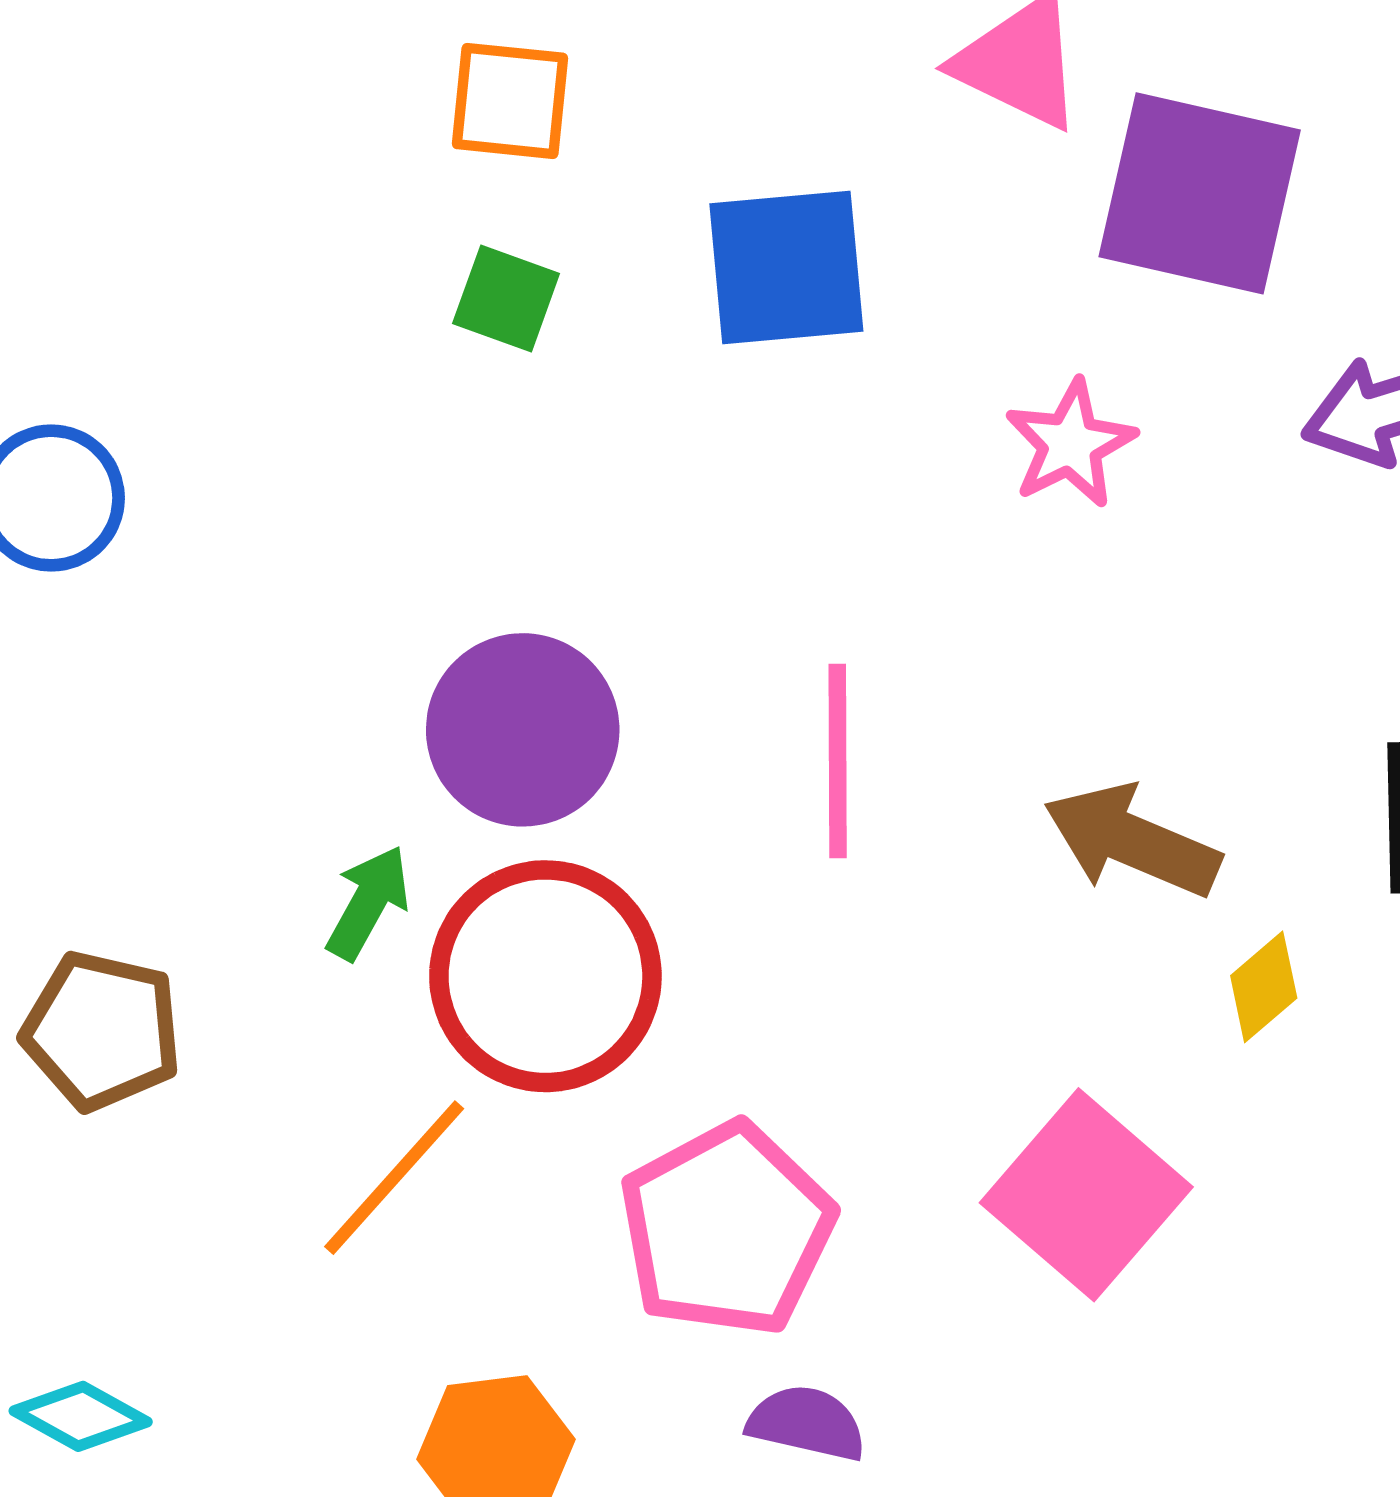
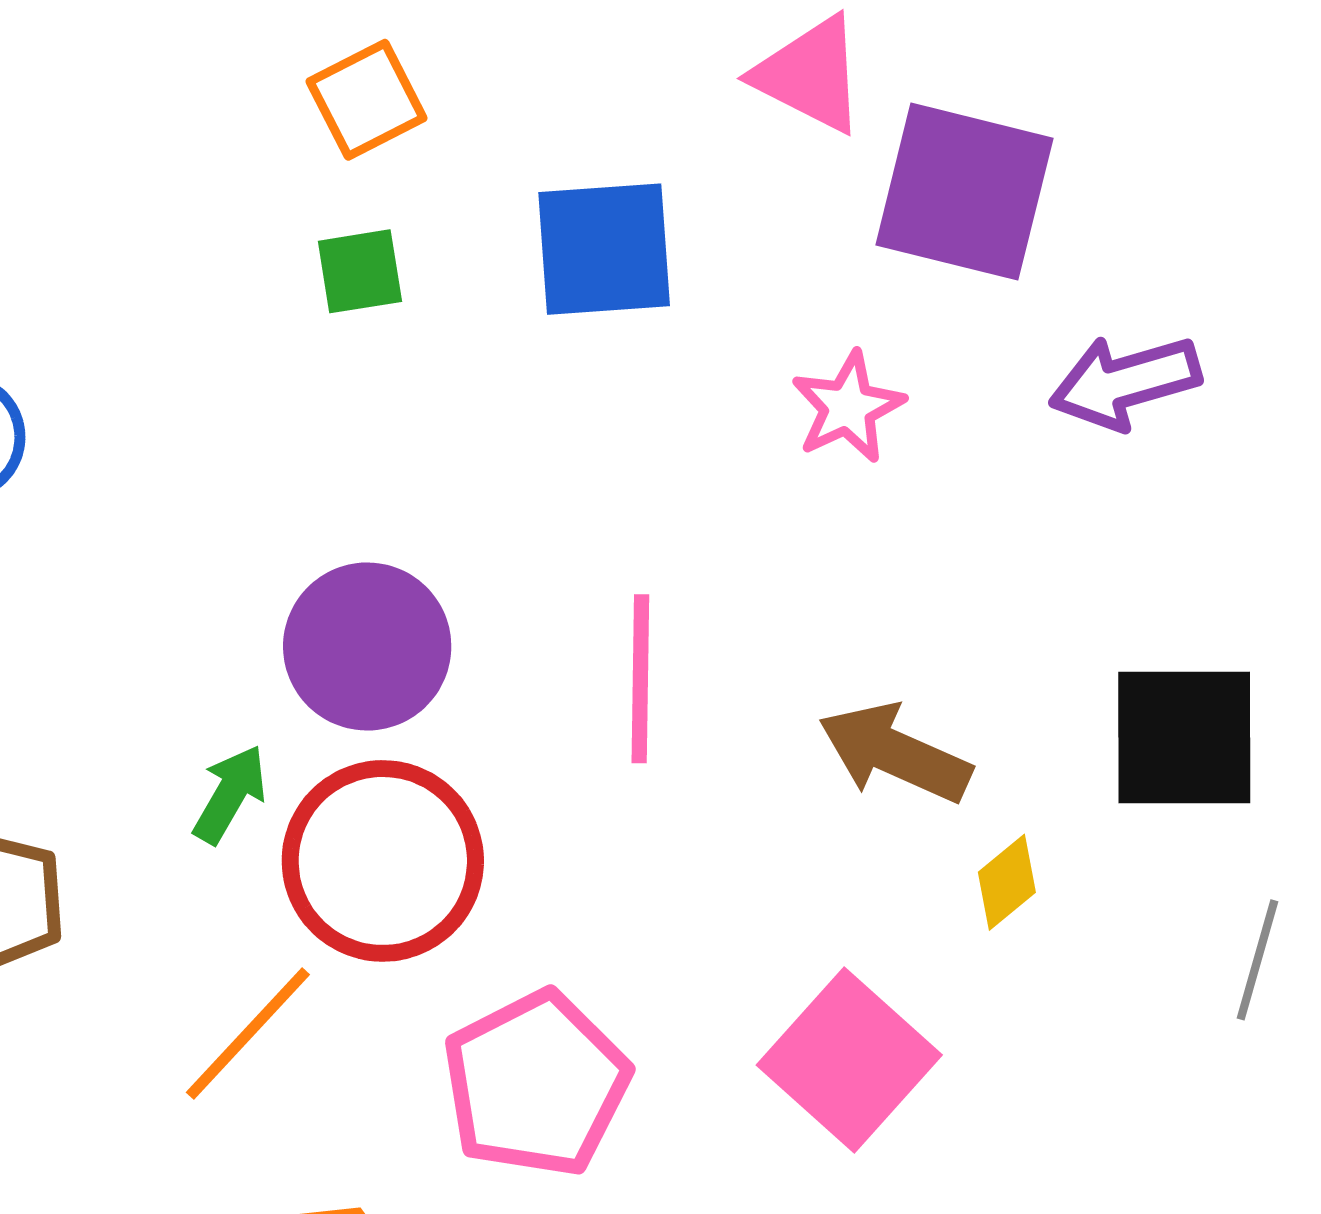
orange square: (510, 101) -> (367, 100), turned -34
green square: (506, 299) -> (360, 271), turned -30

